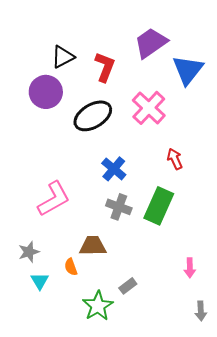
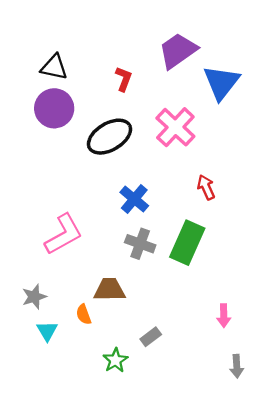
black triangle: (63, 57) -> (54, 67), moved, turned 40
red L-shape: (105, 67) -> (124, 79), size x0.7
green star: (98, 306) -> (115, 360), size x0.7

